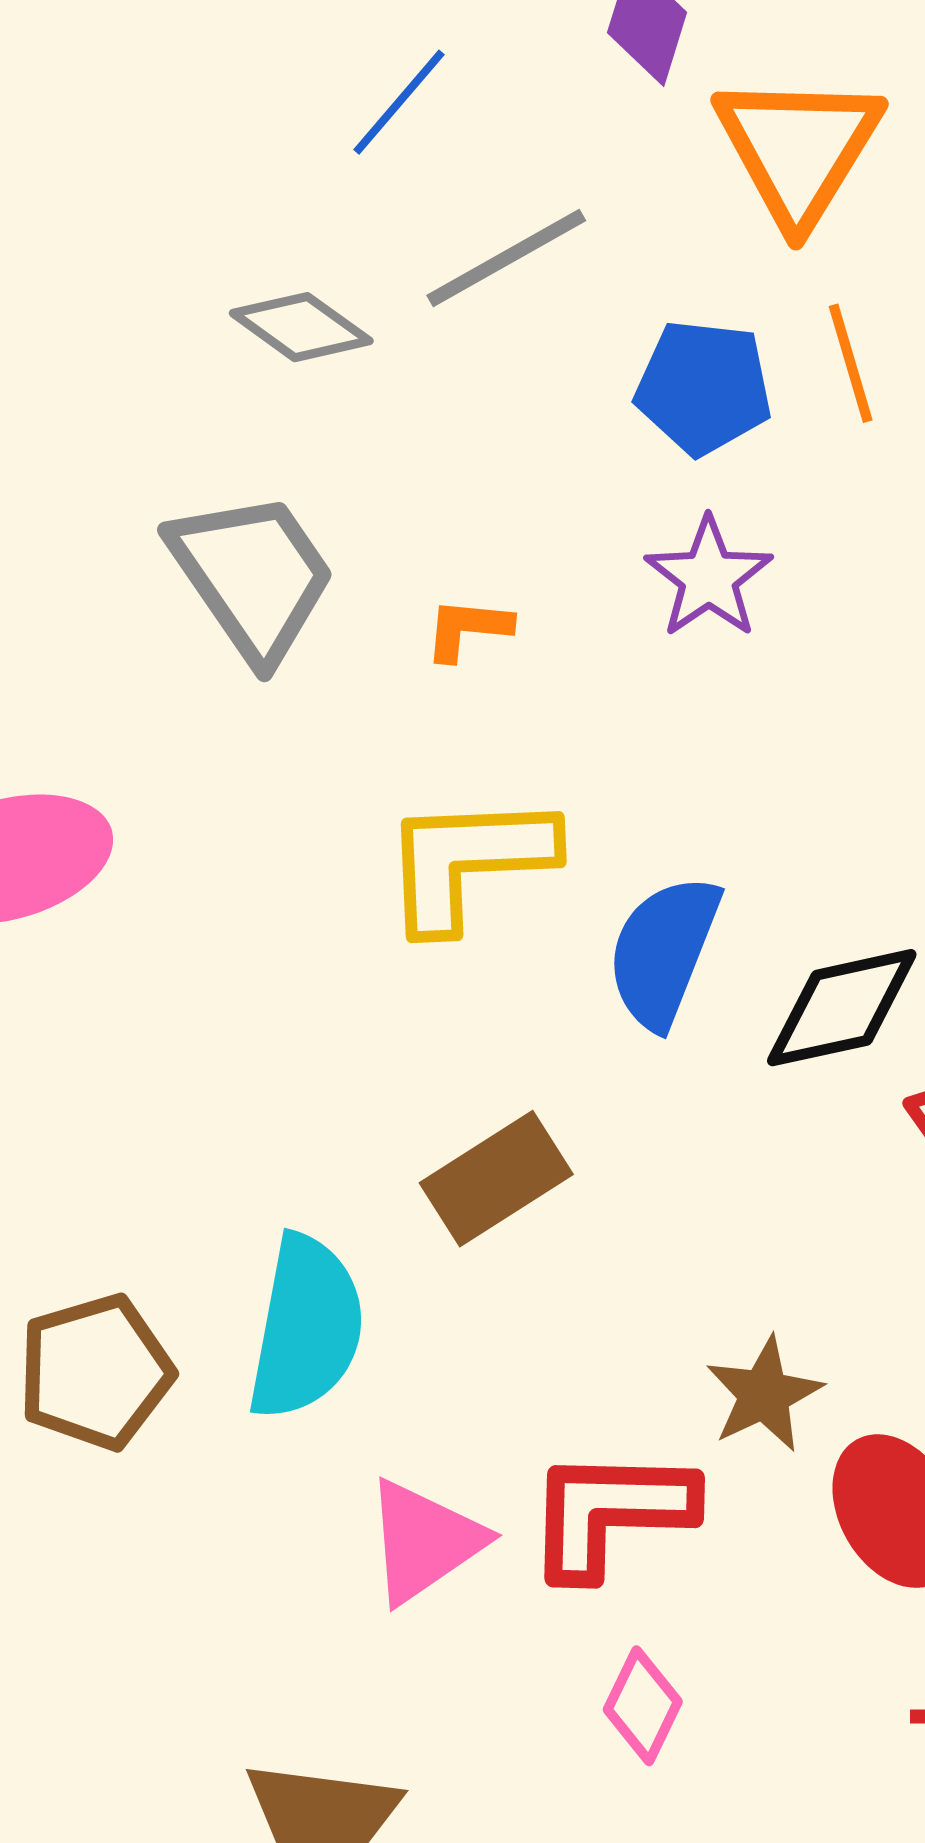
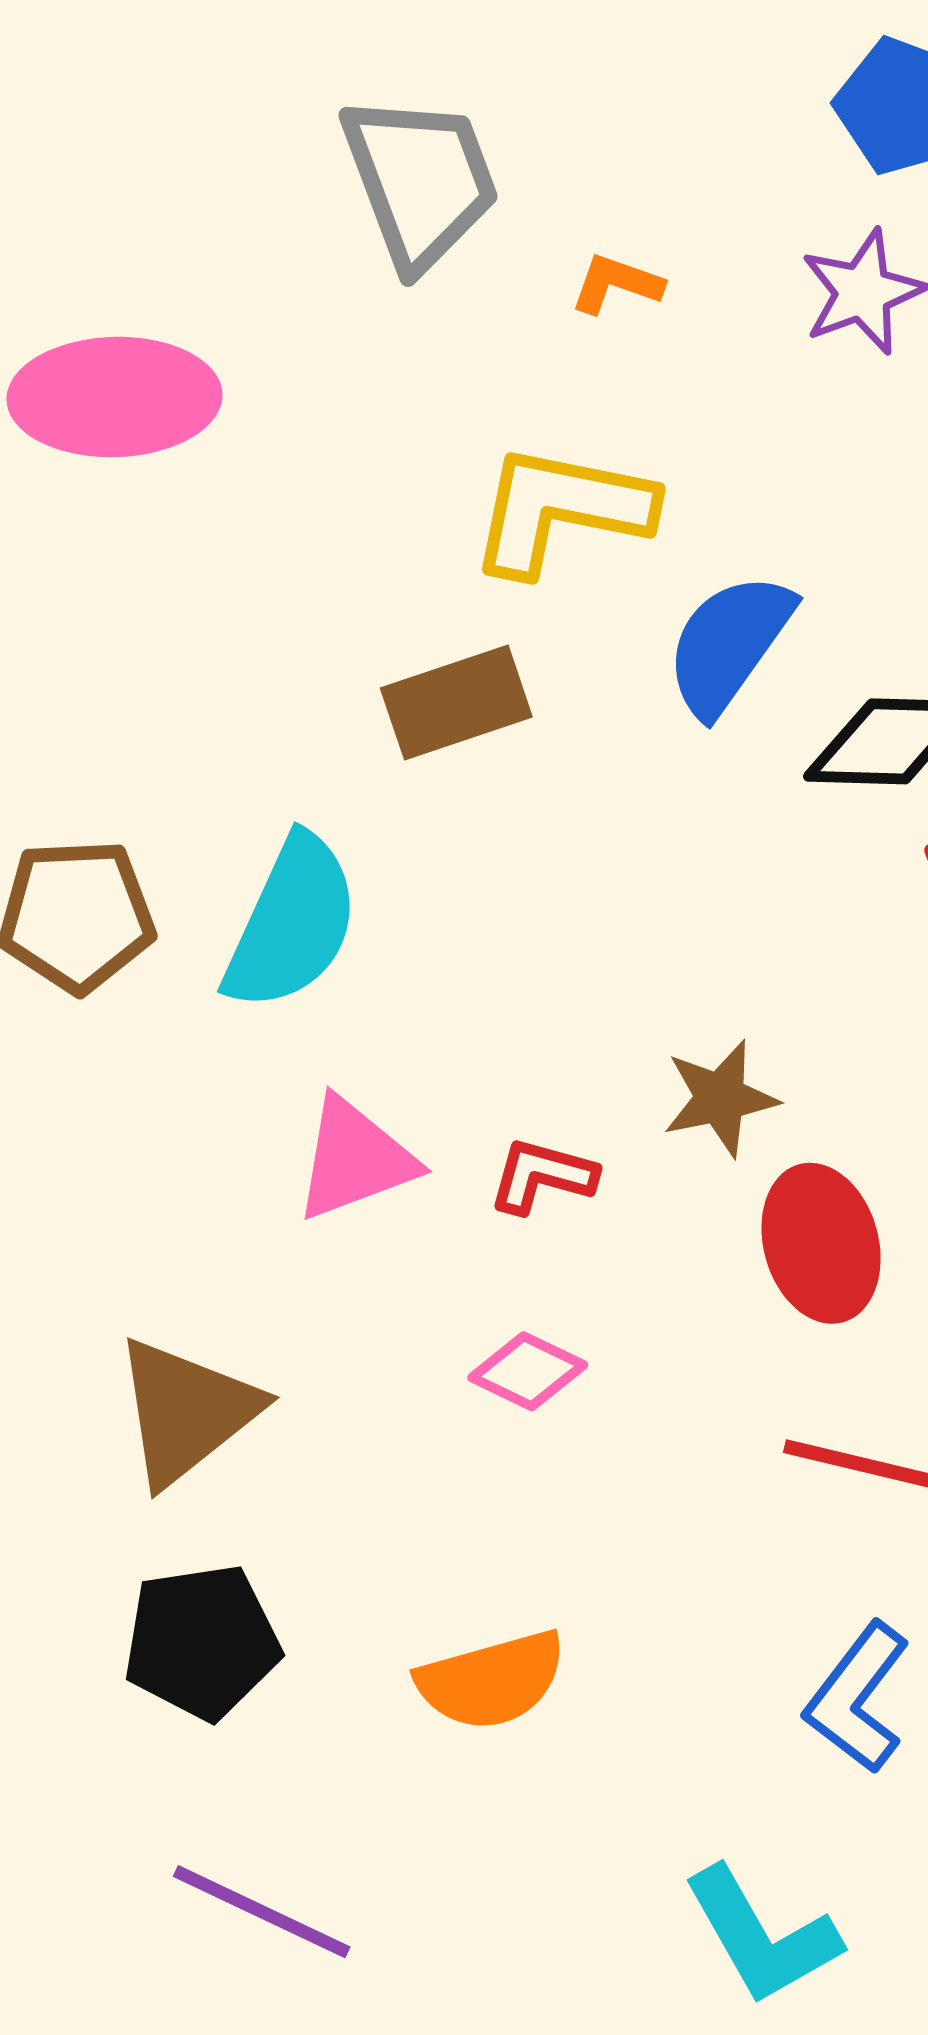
brown rectangle: (496, 1179) -> (456, 703), moved
red L-shape: (610, 1512) -> (542, 1176), size x0.6
pink diamond: (643, 1706) -> (528, 1371), turned 76

